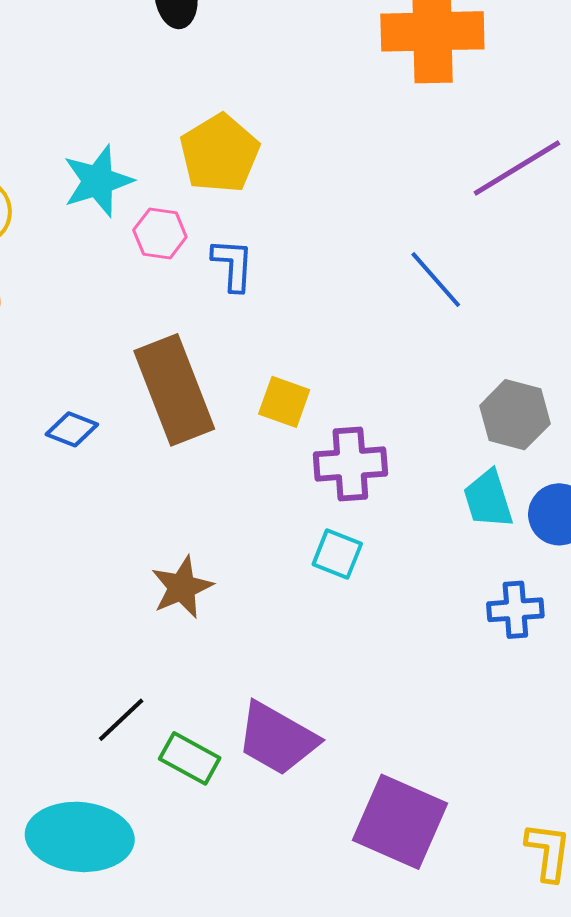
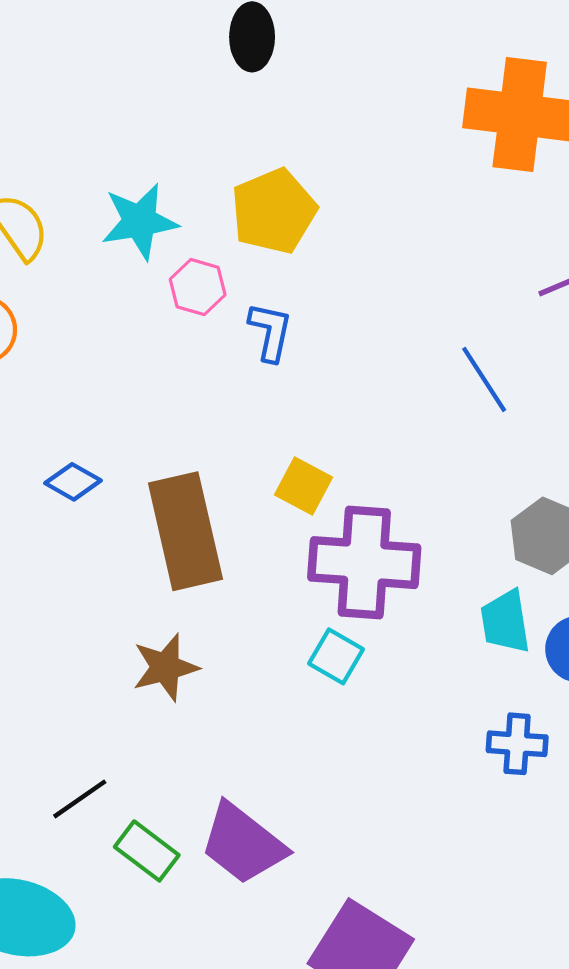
brown rectangle: (174, 390) -> (185, 531), moved
purple cross: (350, 464) -> (364, 563), size x1.4

